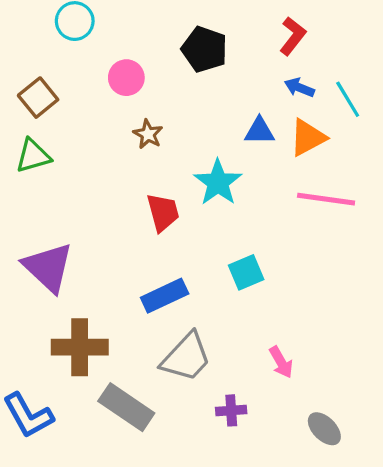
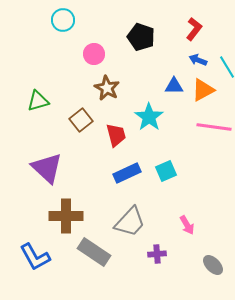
brown square: (38, 98) -> (81, 120), moved
brown star: (148, 134) -> (107, 88), size x1.4
blue rectangle: (165, 296) -> (127, 173), moved

